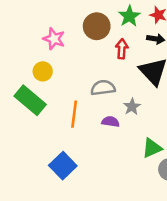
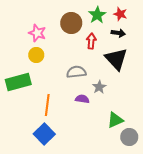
yellow circle: (43, 71) -> (36, 55), moved
green rectangle: (30, 100) -> (18, 82), turned -55
orange line: (74, 114) -> (47, 105), moved

